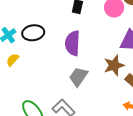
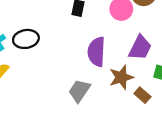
purple semicircle: (73, 43) -> (96, 52), moved

